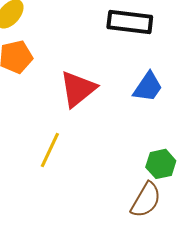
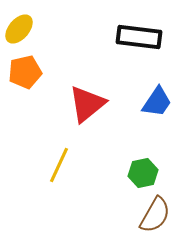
green hexagon: (161, 164) -> (143, 173), moved

